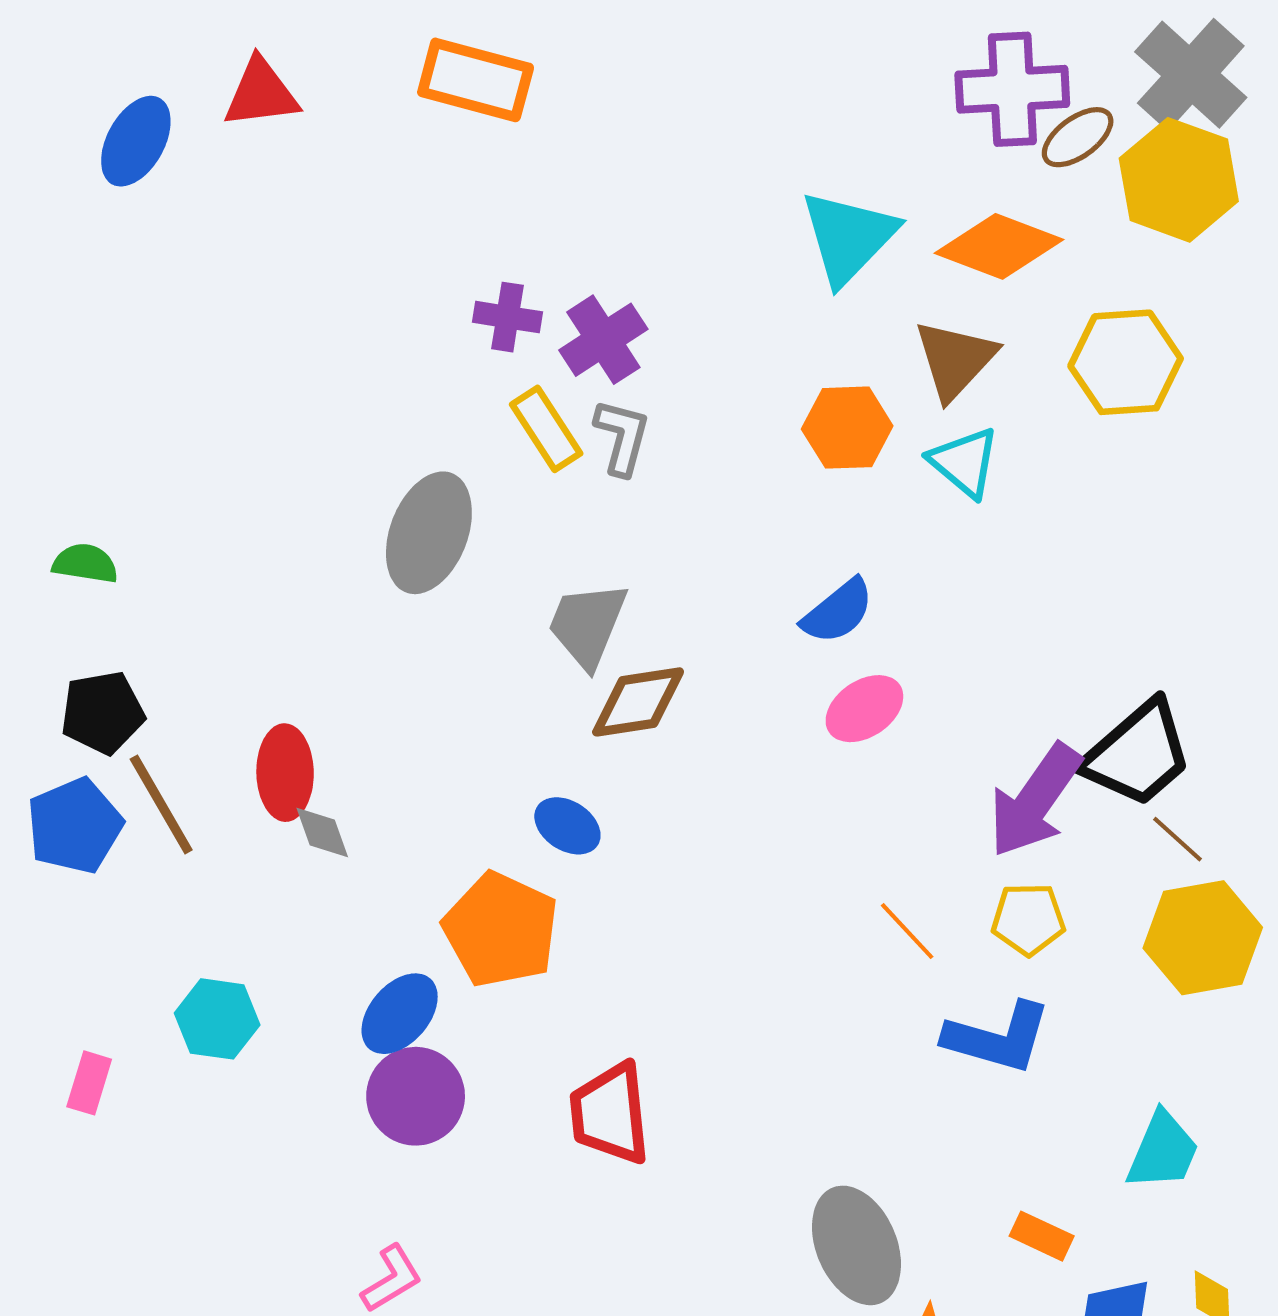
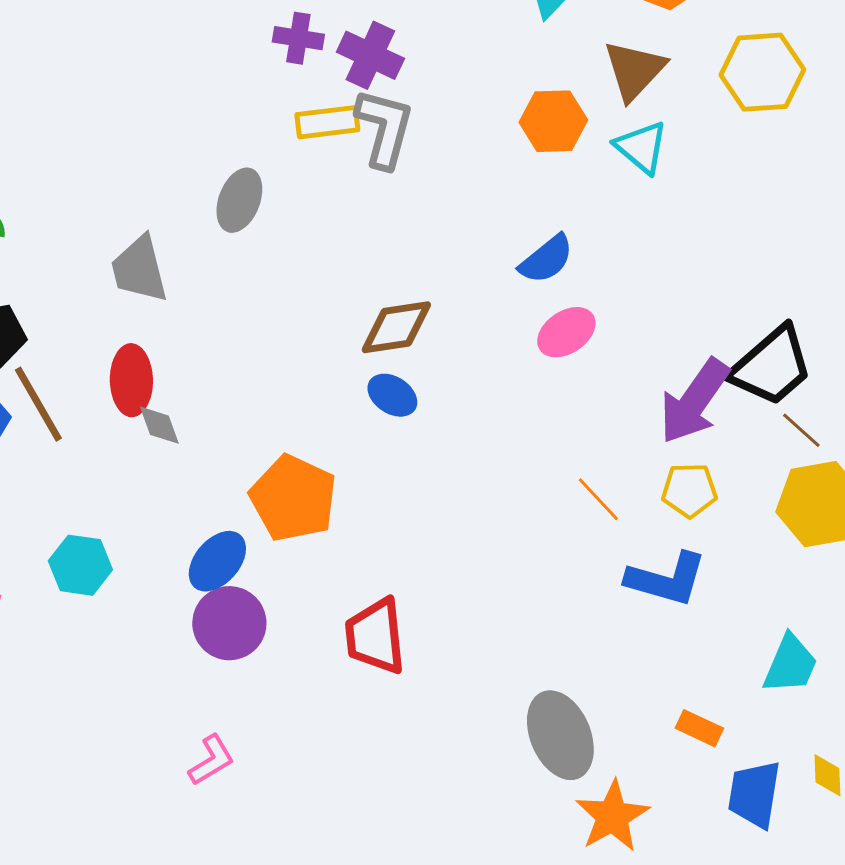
purple cross: (603, 340) -> (370, 55), turned -32
yellow rectangle: (546, 429) -> (327, 122), turned -64
gray L-shape: (622, 437) -> (384, 128), size x1.4
gray ellipse: (429, 533) -> (239, 200), size x0.7
gray trapezoid: (587, 625) -> (139, 269), moved, turned -36
blue ellipse: (567, 826) -> (392, 395), moved

